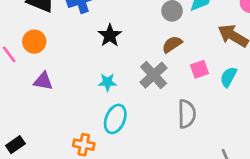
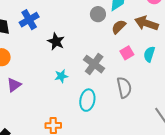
brown semicircle: (172, 44) -> (119, 27), moved
purple triangle: (43, 81) -> (14, 85), turned -35
cyan ellipse: (115, 119) -> (87, 100), moved

